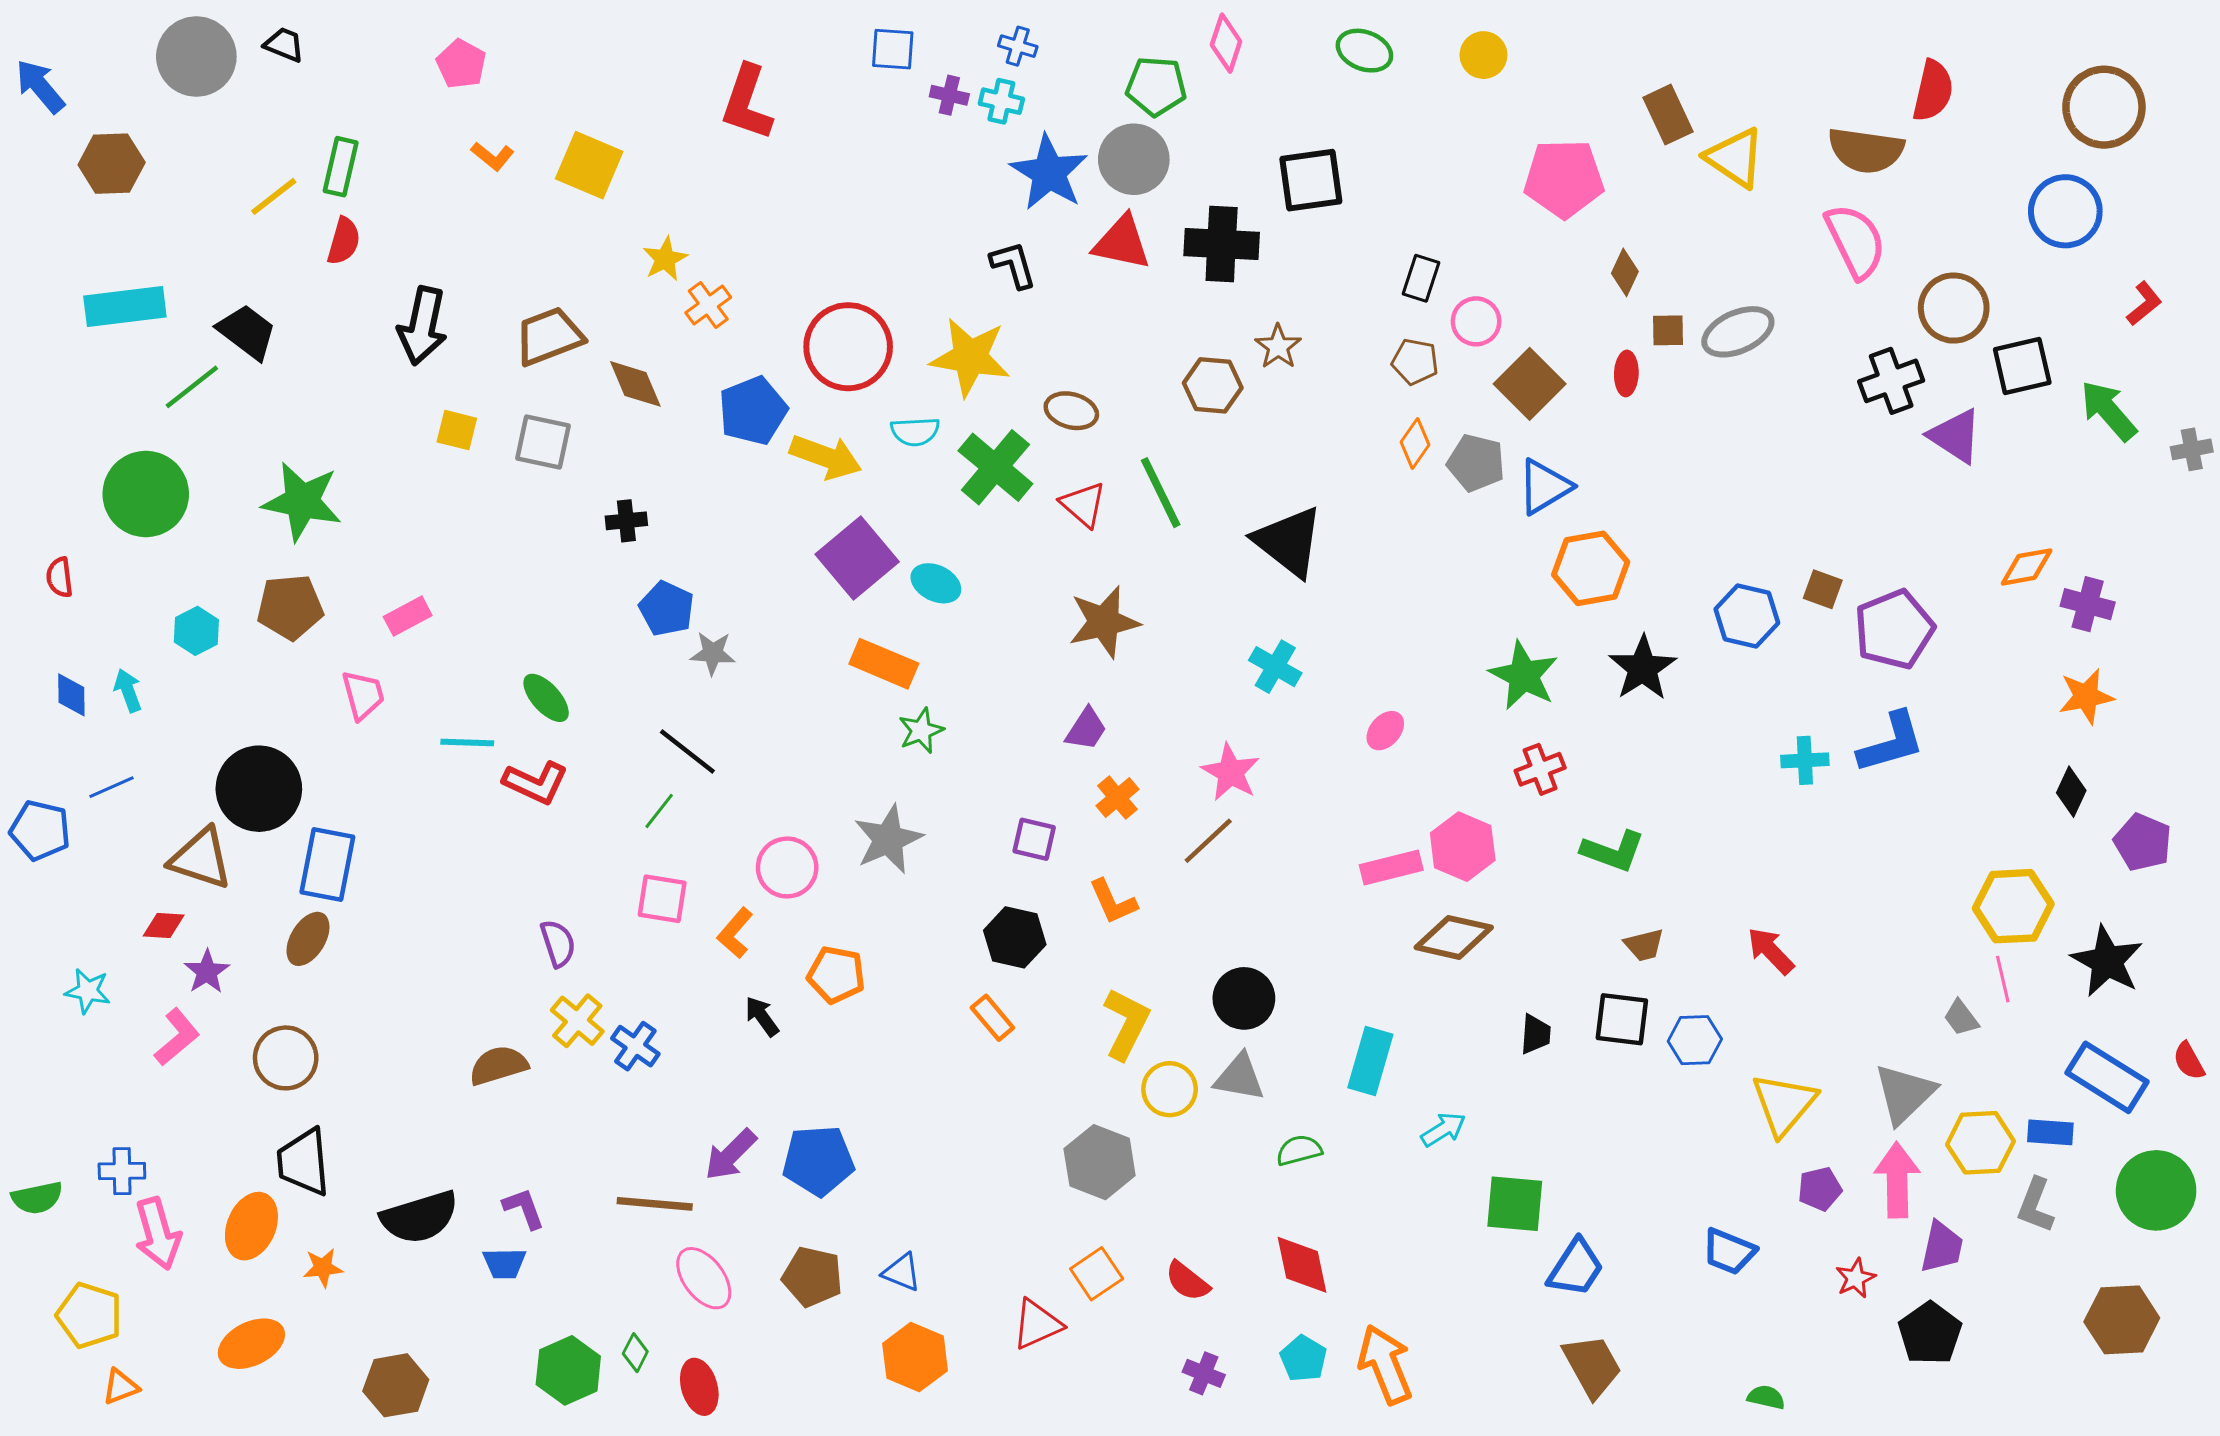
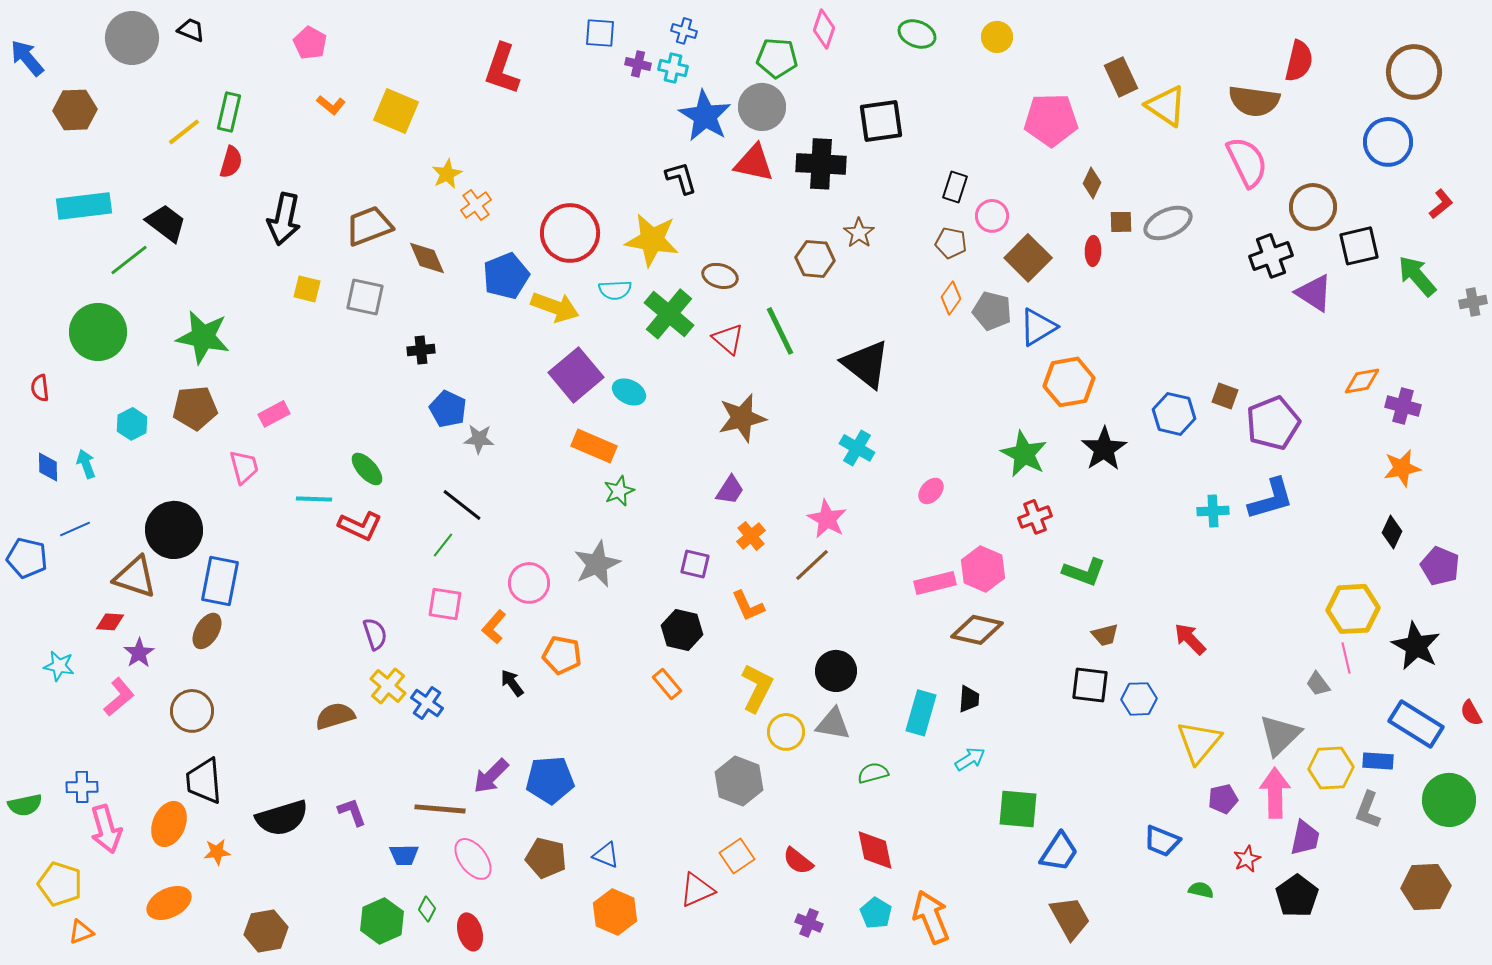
black trapezoid: (1536, 1034) -> (969, 699), moved
blue trapezoid: (504, 1263) -> (404, 855), moved
green semicircle: (1766, 1397) -> (1201, 890), moved

